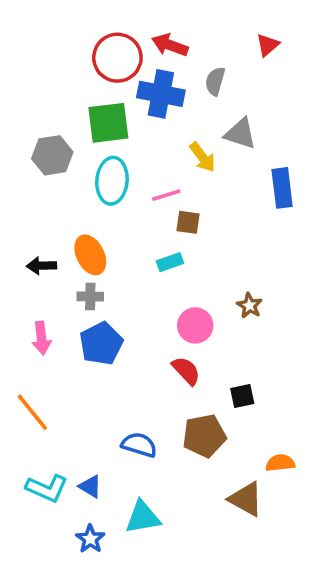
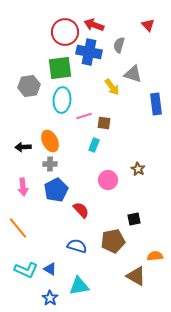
red triangle: (268, 45) -> (148, 25), turned -32
pink line: (166, 195) -> (84, 116), moved
cyan rectangle: (170, 262) -> (94, 145), turned -48
red semicircle: (186, 371) -> (81, 210), moved

